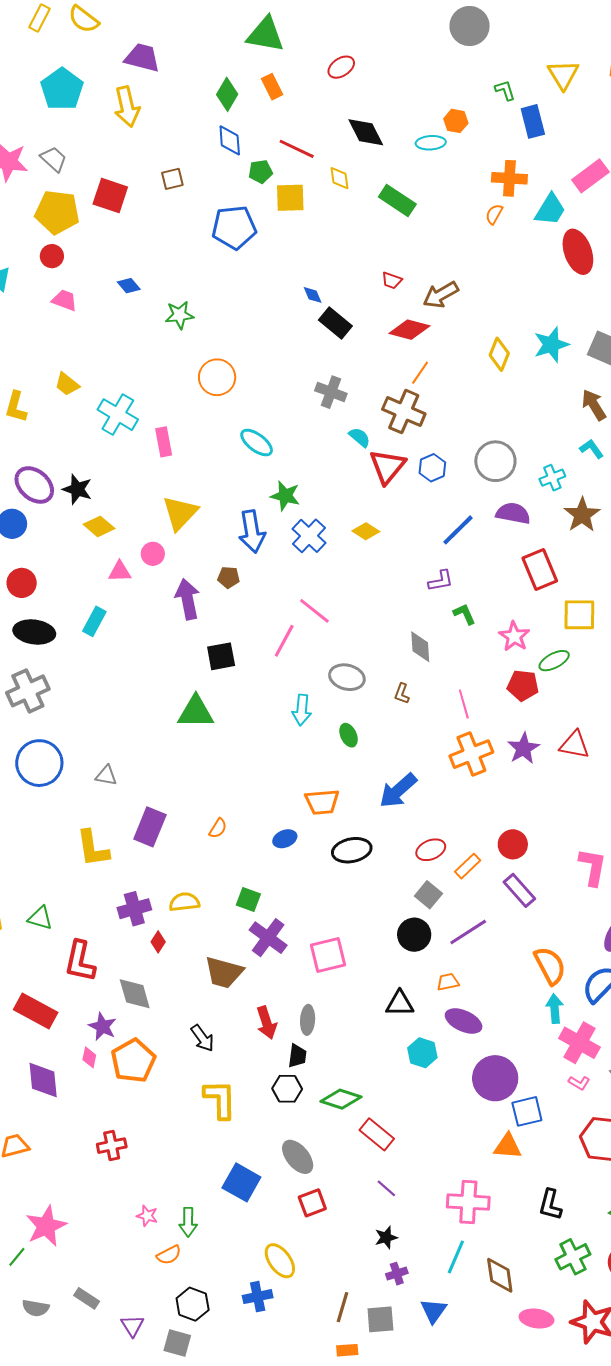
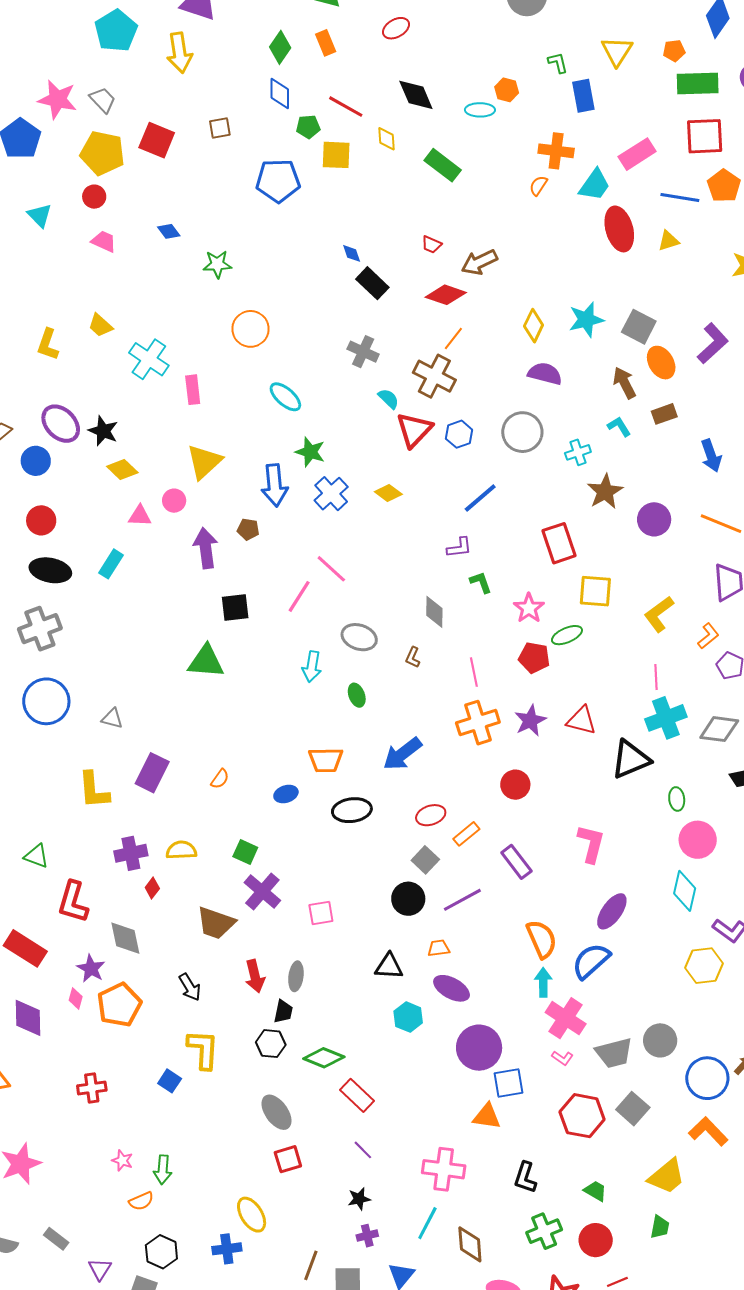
purple semicircle: (513, 513) -> (545, 374), moved
red circle: (513, 844) -> (515, 785), moved
pink square: (328, 955) -> (321, 913), size x0.7
blue square: (241, 1182) -> (170, 1081), moved, size x0.6

